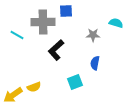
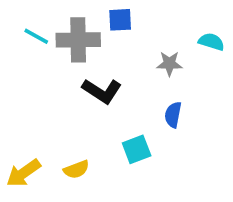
cyan line: (17, 35) -> (36, 36), moved
black L-shape: (56, 50) -> (102, 91), turned -105
yellow semicircle: (34, 87) -> (76, 169), moved

